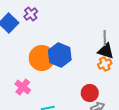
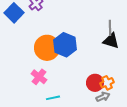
orange cross: (105, 64) -> (107, 83), moved
pink cross: (23, 87) -> (39, 77), moved

